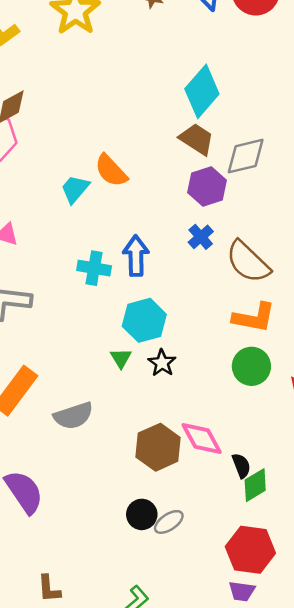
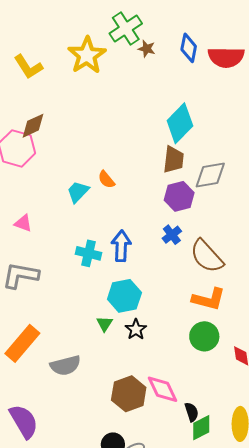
brown trapezoid: (197, 139) -> (174, 160), turned 60
orange semicircle: (111, 171) -> (106, 180), size x0.7

